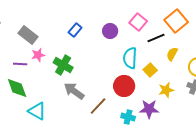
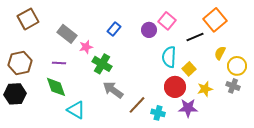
pink square: (138, 22) -> (167, 21), moved
yellow semicircle: (172, 54) -> (220, 53), moved
pink star: (38, 55) -> (86, 47), moved
red circle: (124, 86) -> (175, 87), moved
cyan cross: (128, 117) -> (158, 113), moved

